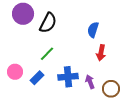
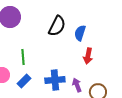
black semicircle: (48, 23) -> (57, 26), moved
green line: (47, 54) -> (23, 57), moved, turned -49

